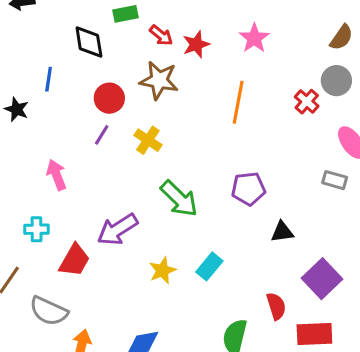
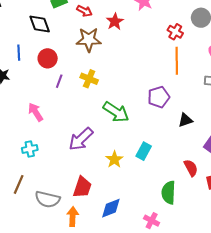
red star: (196, 44) -> (115, 21), moved
red circle: (109, 98) -> (48, 58), moved
orange line: (238, 102) -> (177, 61), moved
red cross: (307, 102) -> (175, 32), moved
red trapezoid: (75, 260) -> (82, 187), moved

